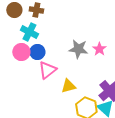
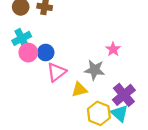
cyan cross: (29, 32) -> (22, 38), moved, turned 36
gray star: (78, 49) -> (95, 70), moved

